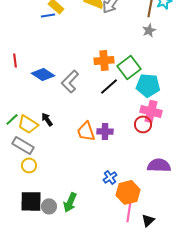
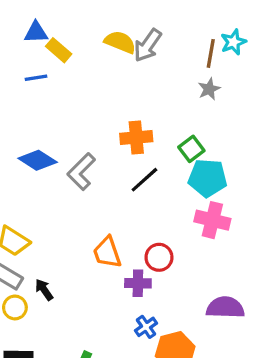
blue line: (48, 15) -> (36, 78), moved
green square: (129, 67) -> (191, 149), moved, size x0.7
black arrow: (47, 119) -> (44, 290), moved
red circle: (143, 124) -> (159, 257), moved
purple cross: (105, 131) -> (138, 283), moved

